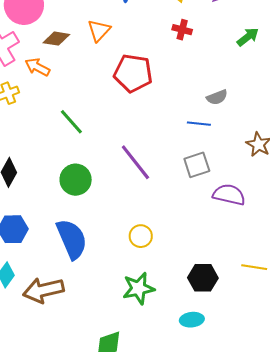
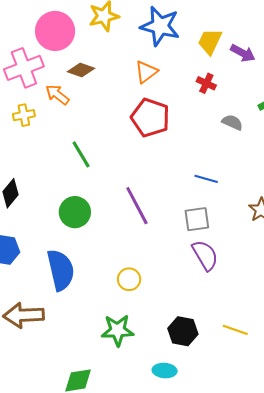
orange triangle: (99, 31) -> (146, 72), moved
gray semicircle: (217, 97) -> (232, 122), moved, turned -145
purple semicircle: (229, 195) -> (205, 255), moved, turned 36

